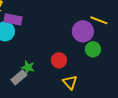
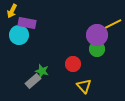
yellow line: (99, 20) -> (113, 24), turned -48
green circle: (93, 49) -> (97, 49), moved

